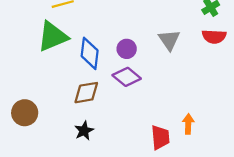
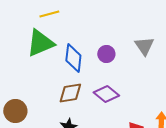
purple diamond: (127, 77) -> (106, 94), moved

